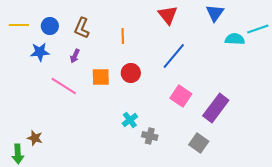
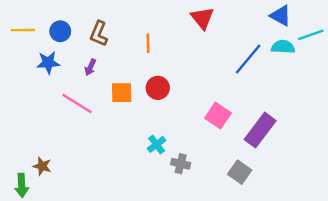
blue triangle: (215, 13) -> (281, 16), moved, turned -36
blue line: (174, 56) -> (248, 59), moved

